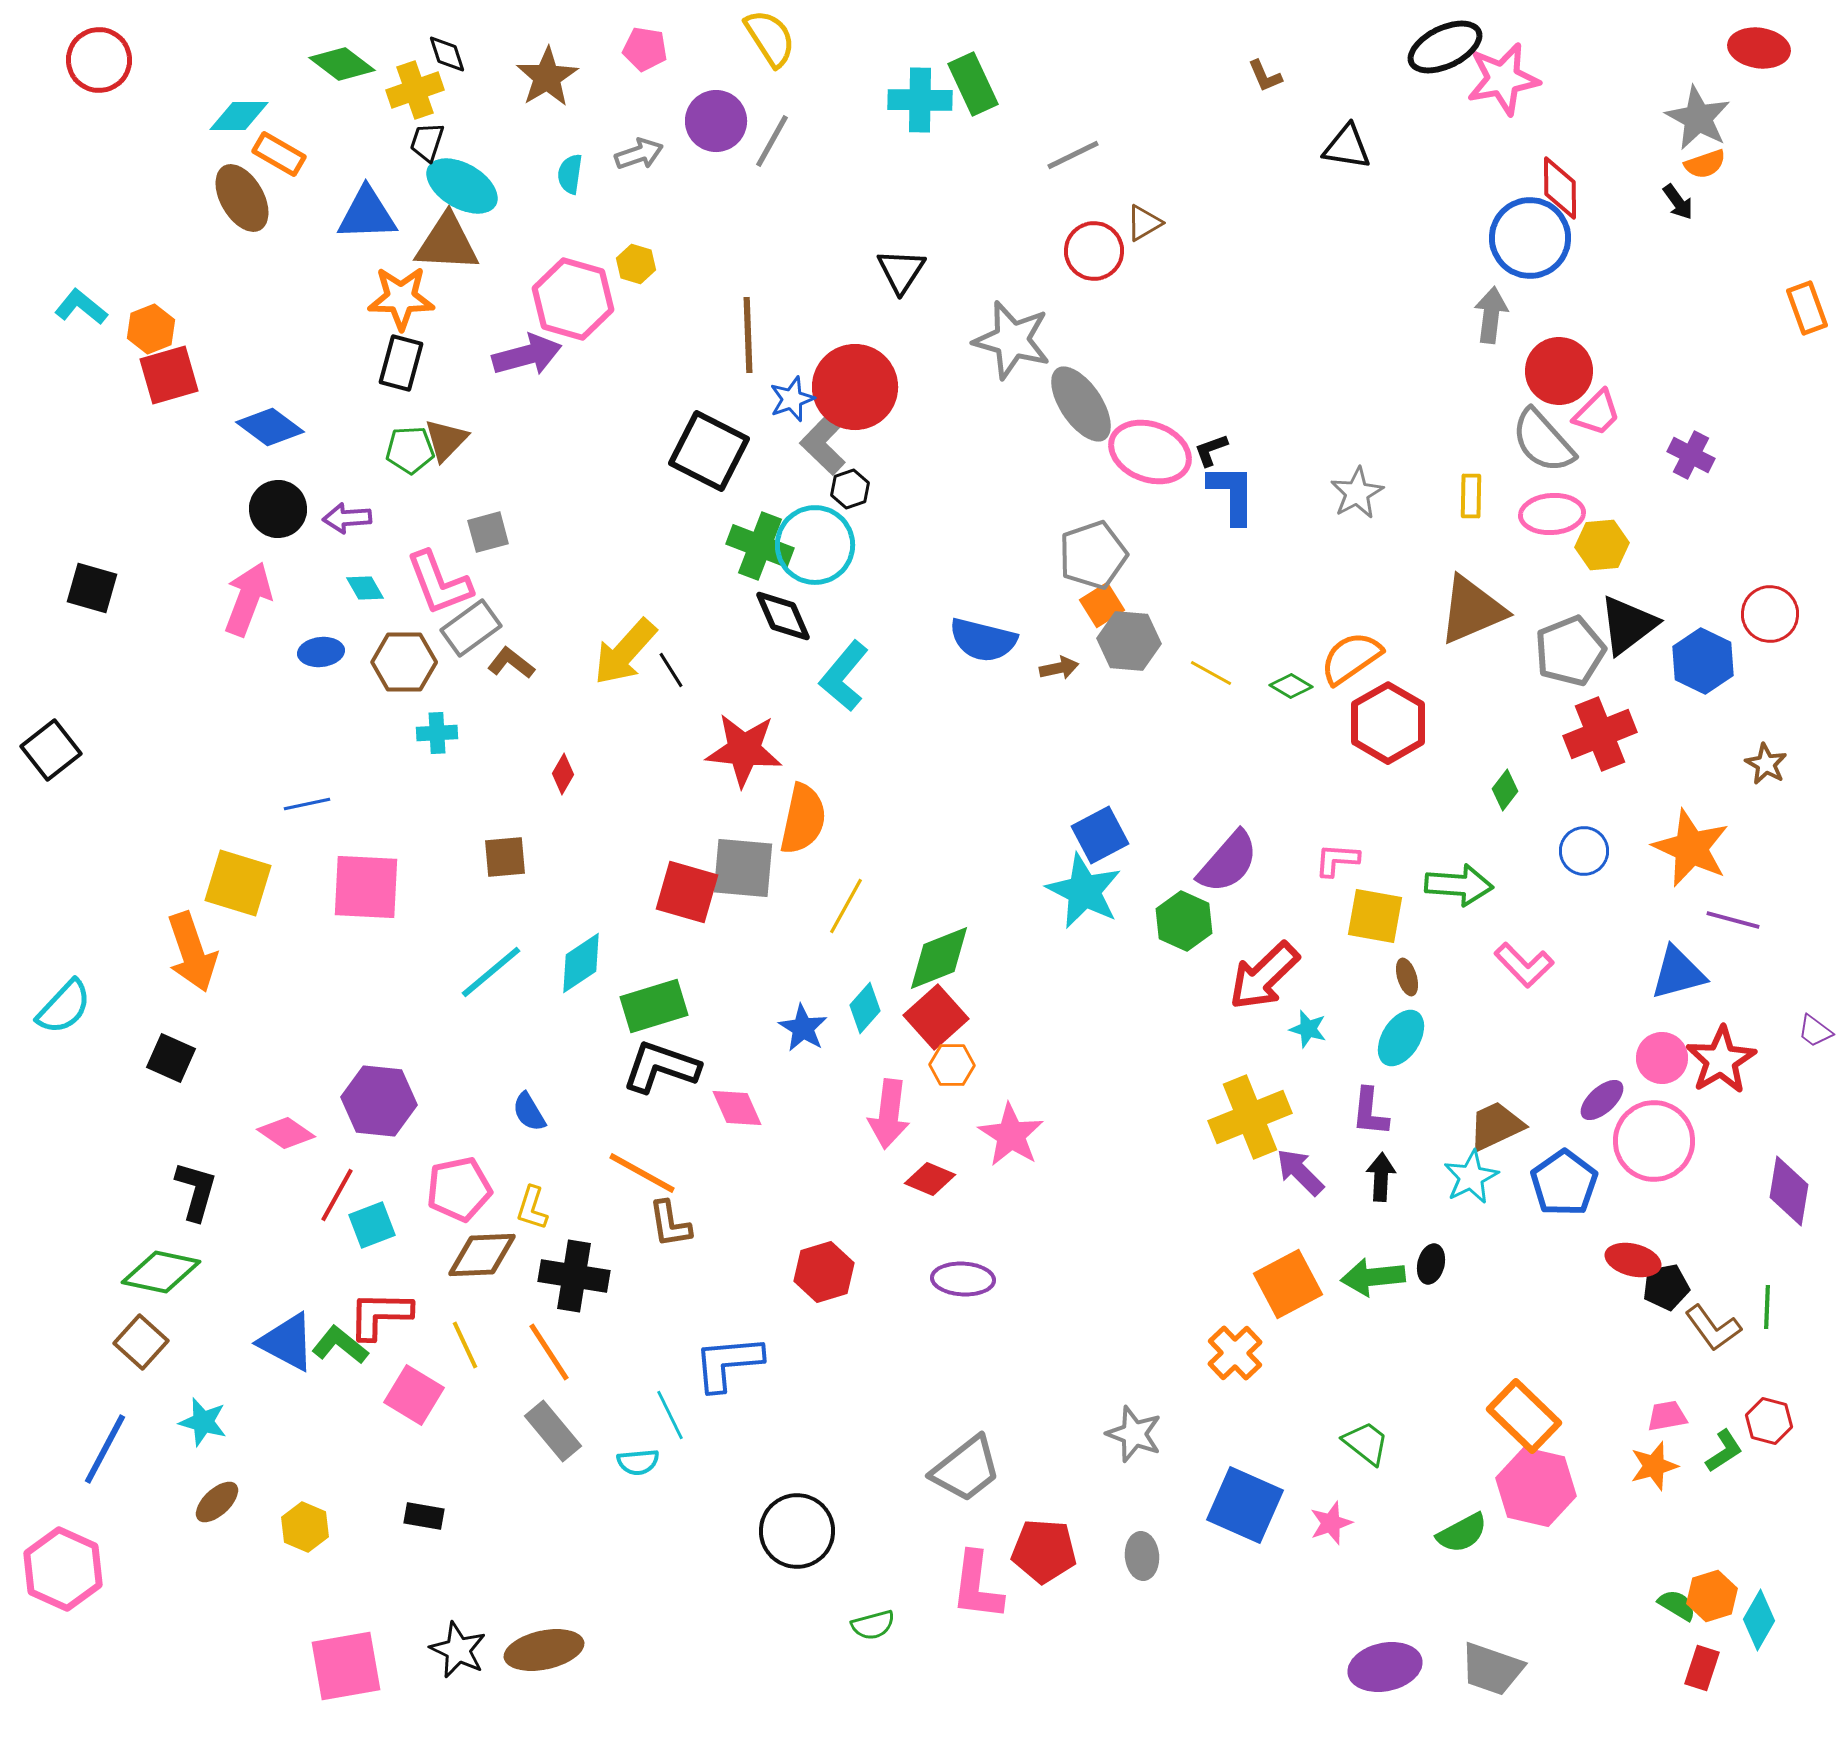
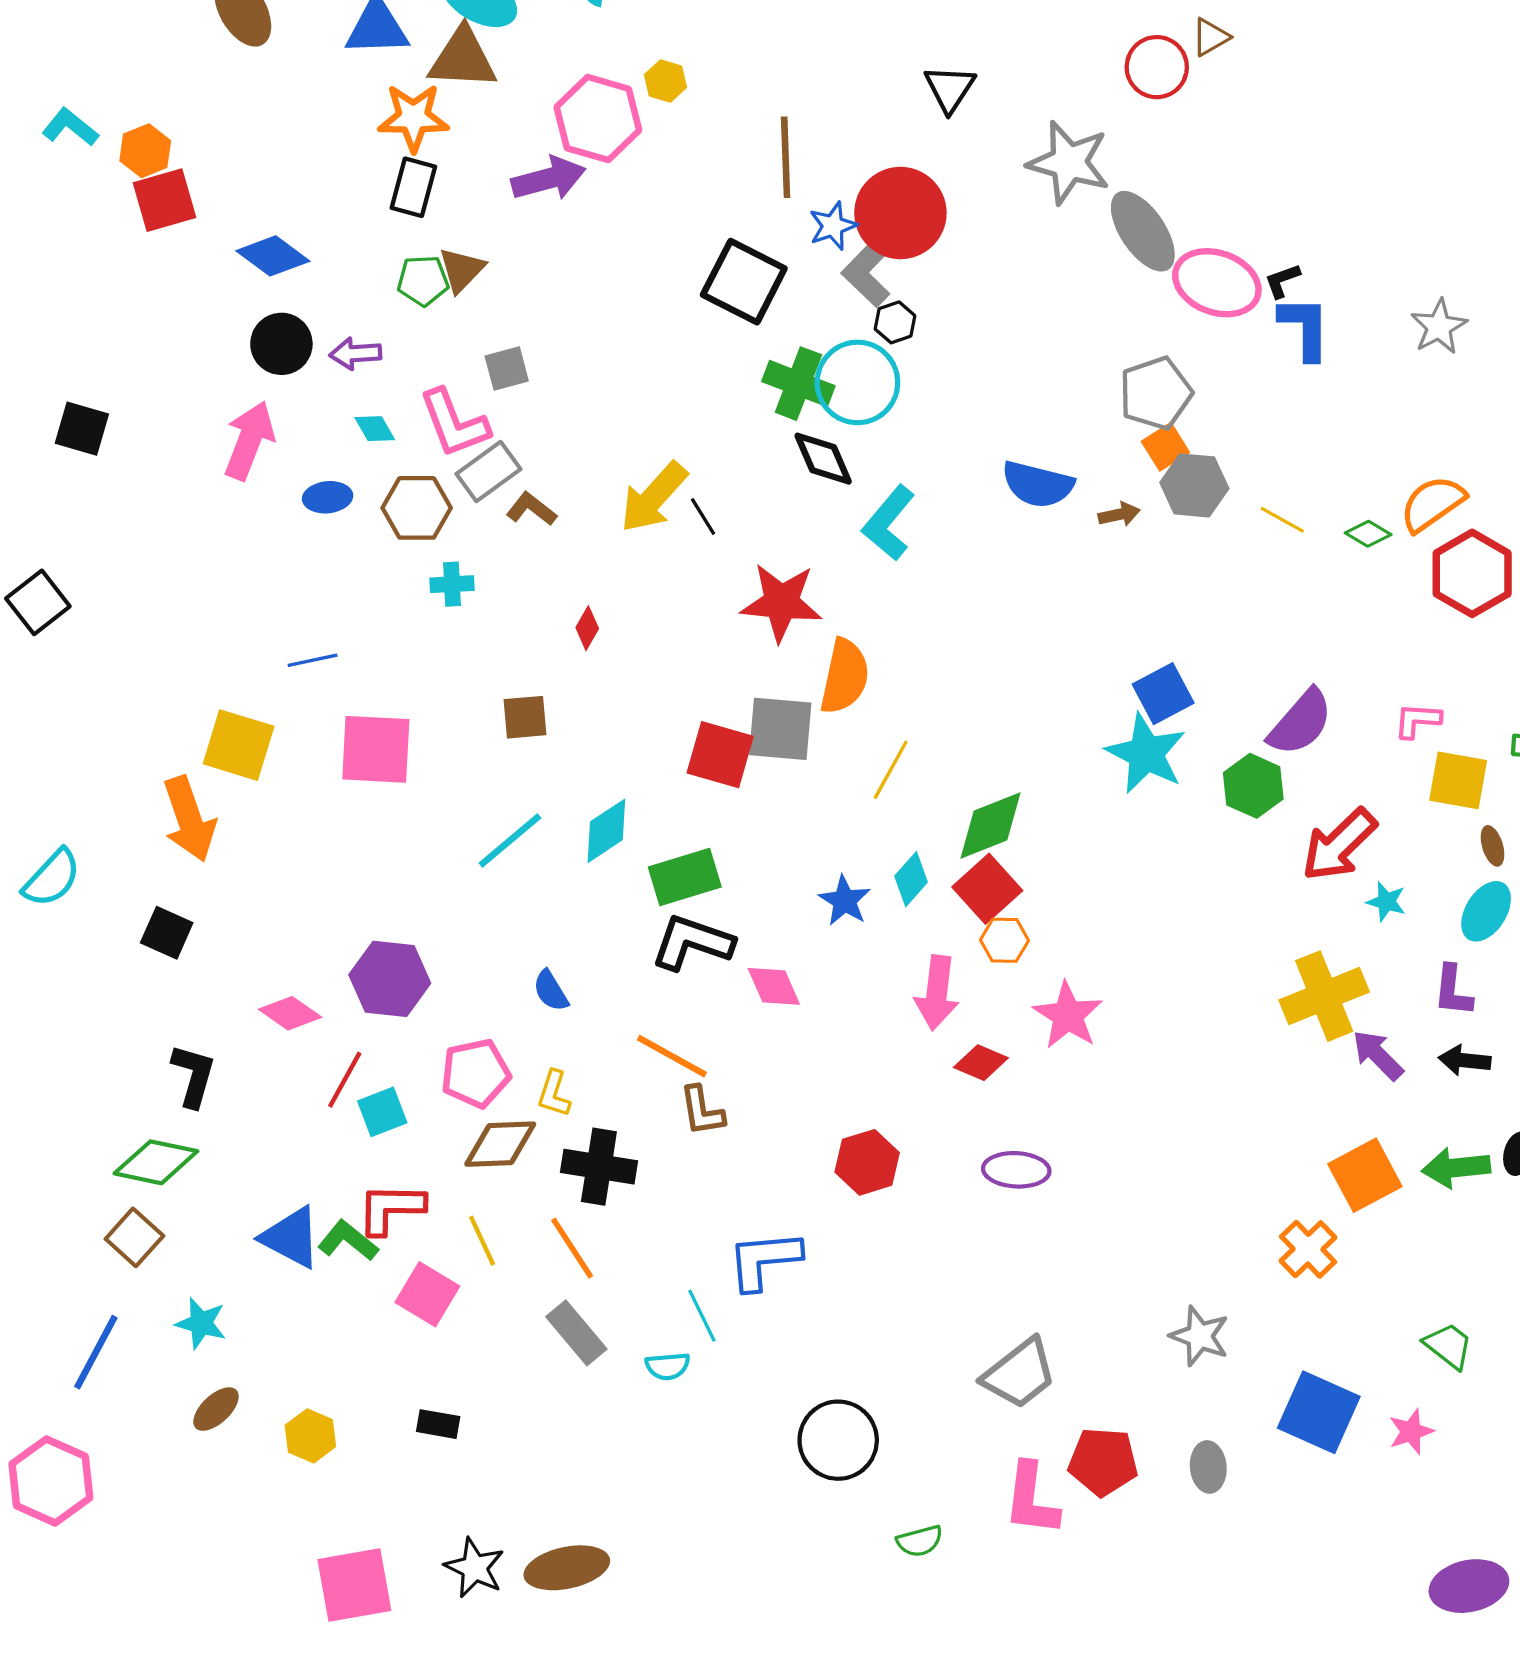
black arrow: (1381, 1177) -> (1465, 1060), turned -87

